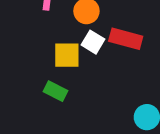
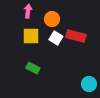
yellow square: (67, 55) -> (31, 36), moved

